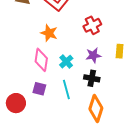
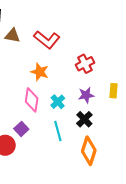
black cross: (92, 78) -> (84, 119), turned 35
purple square: (39, 89) -> (21, 129), moved, turned 32

